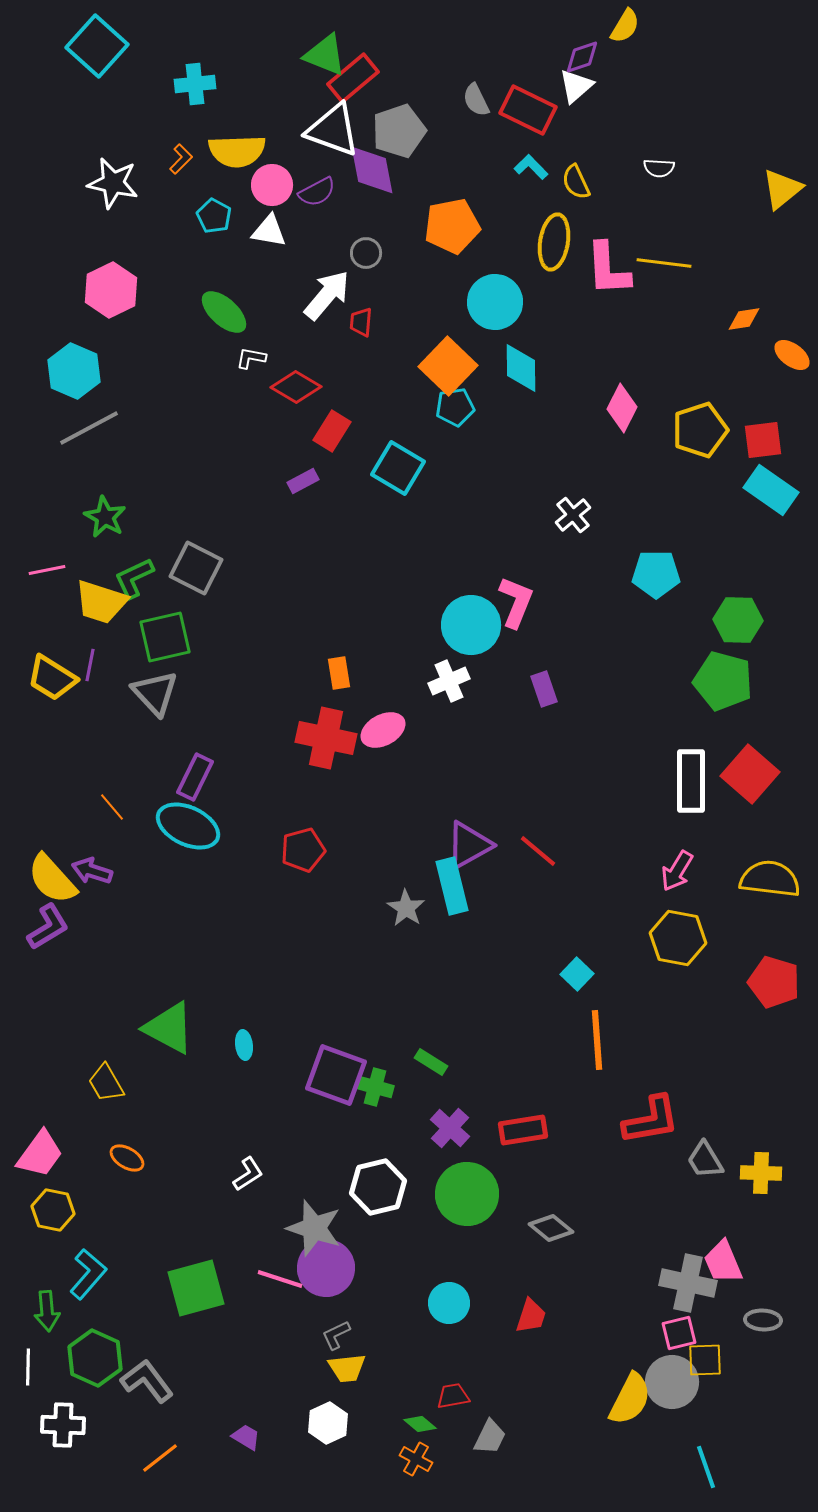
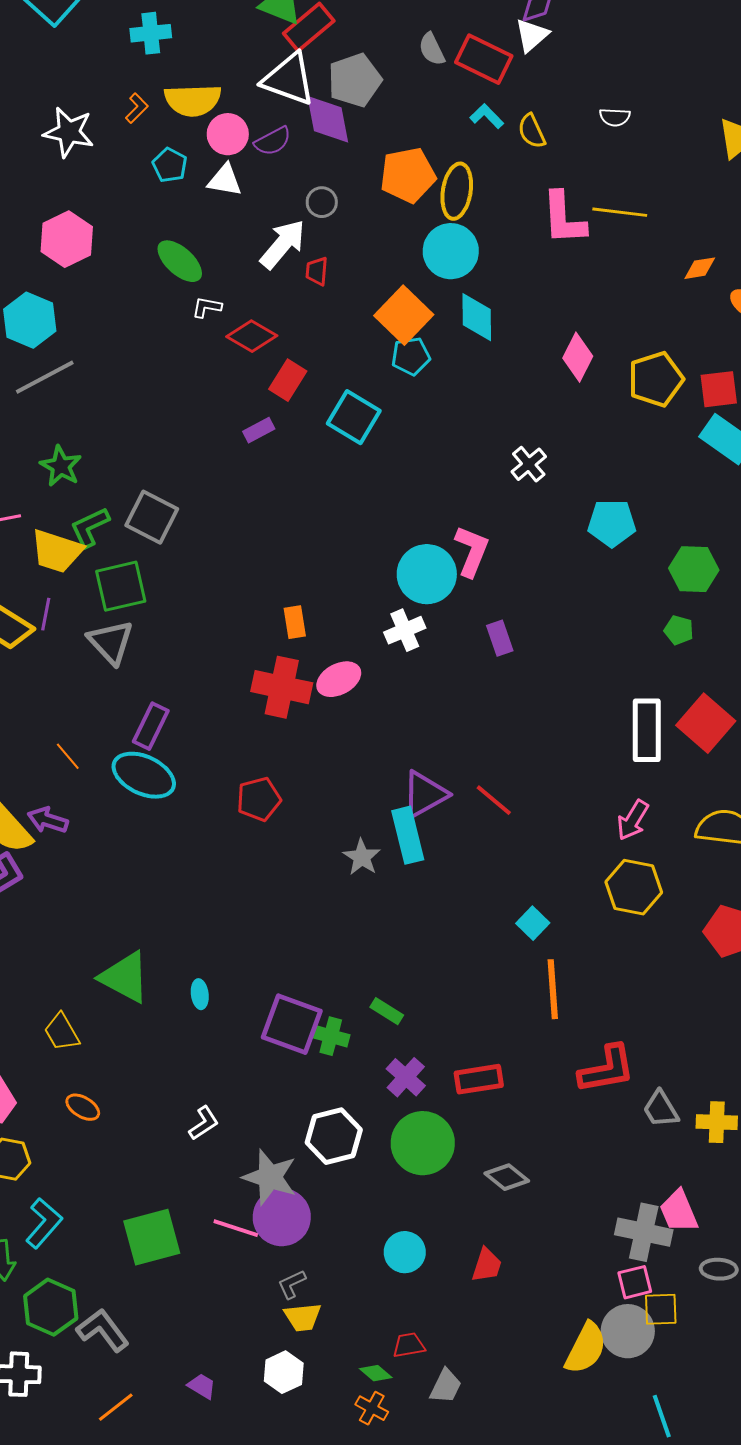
yellow ellipse: (554, 242) -> (457, 191), moved
green pentagon: (723, 681) -> (679, 630), size x0.5

